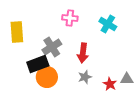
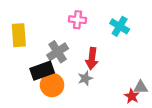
gray star: (85, 77) -> (85, 78), moved
red star: (110, 84) -> (132, 96), moved

